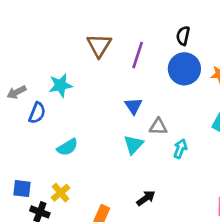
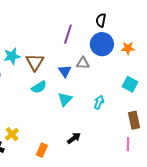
brown triangle: (99, 45) -> (35, 62), moved
gray triangle: (158, 127) -> (83, 63), moved
cyan semicircle: (67, 147) -> (39, 87), moved

